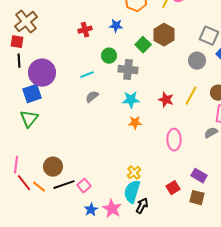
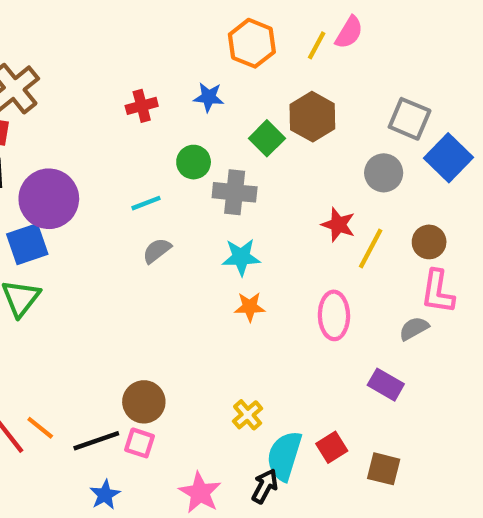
red star: (166, 100) -> (338, 225), moved
pink ellipse: (174, 140) -> (334, 315), moved
brown circle: (53, 167) -> (144, 402), moved
purple rectangle: (199, 176) -> (386, 385), moved
pink square: (84, 186) -> (140, 443), turned -32
orange line: (39, 187) -> (40, 428), moved
cyan semicircle: (132, 192) -> (284, 456), moved
blue star: (91, 210) -> (105, 495), moved

